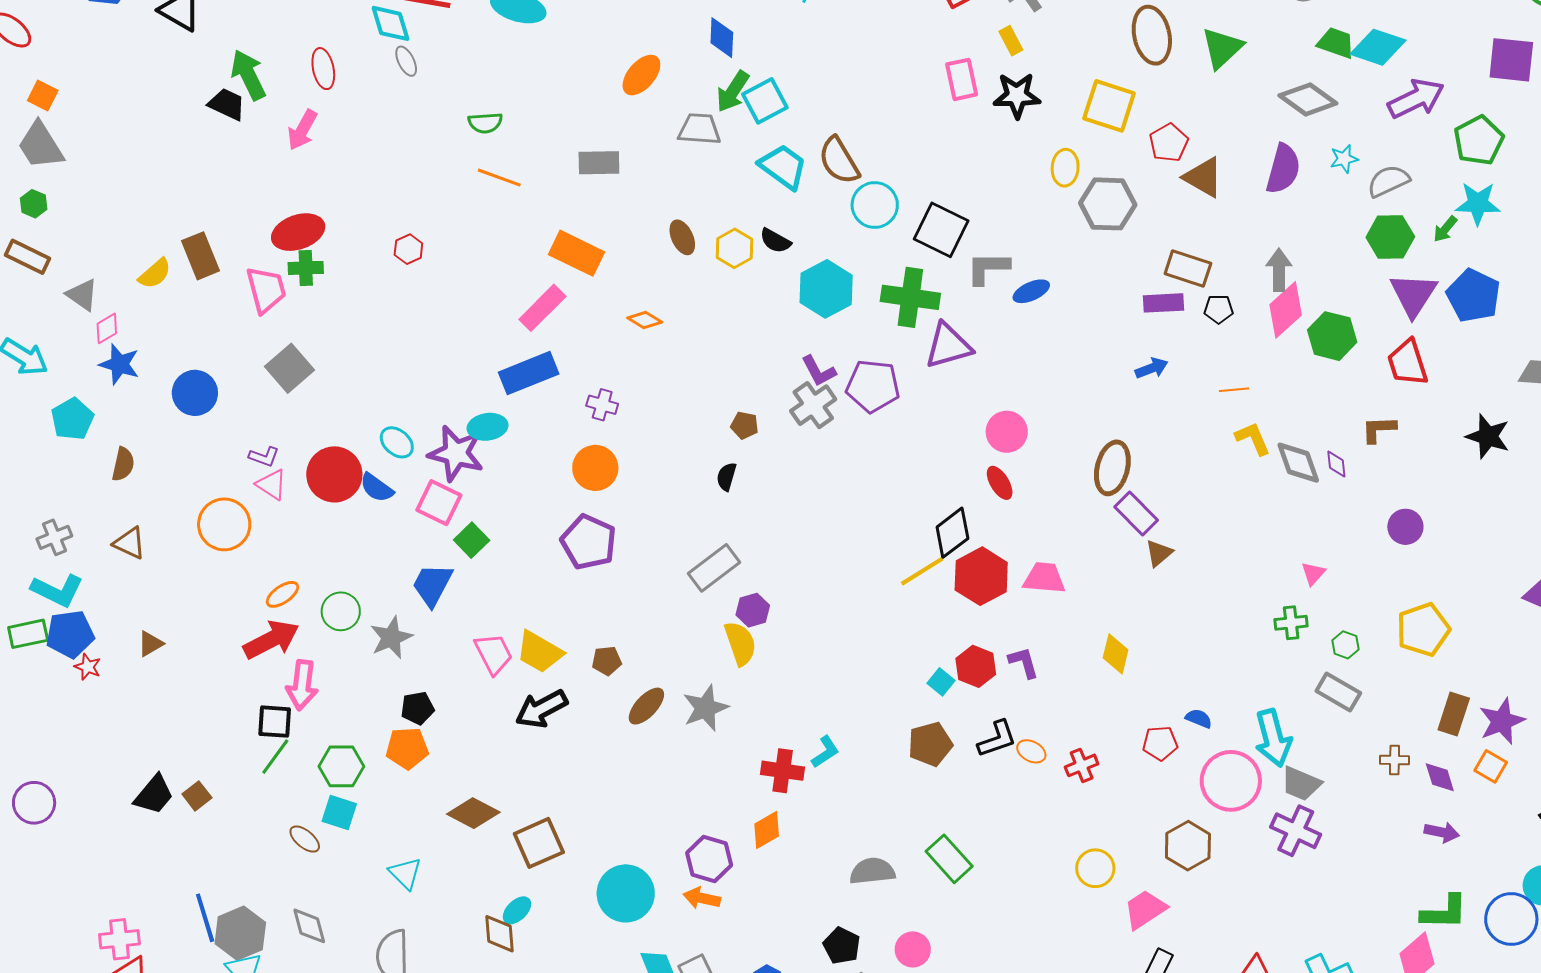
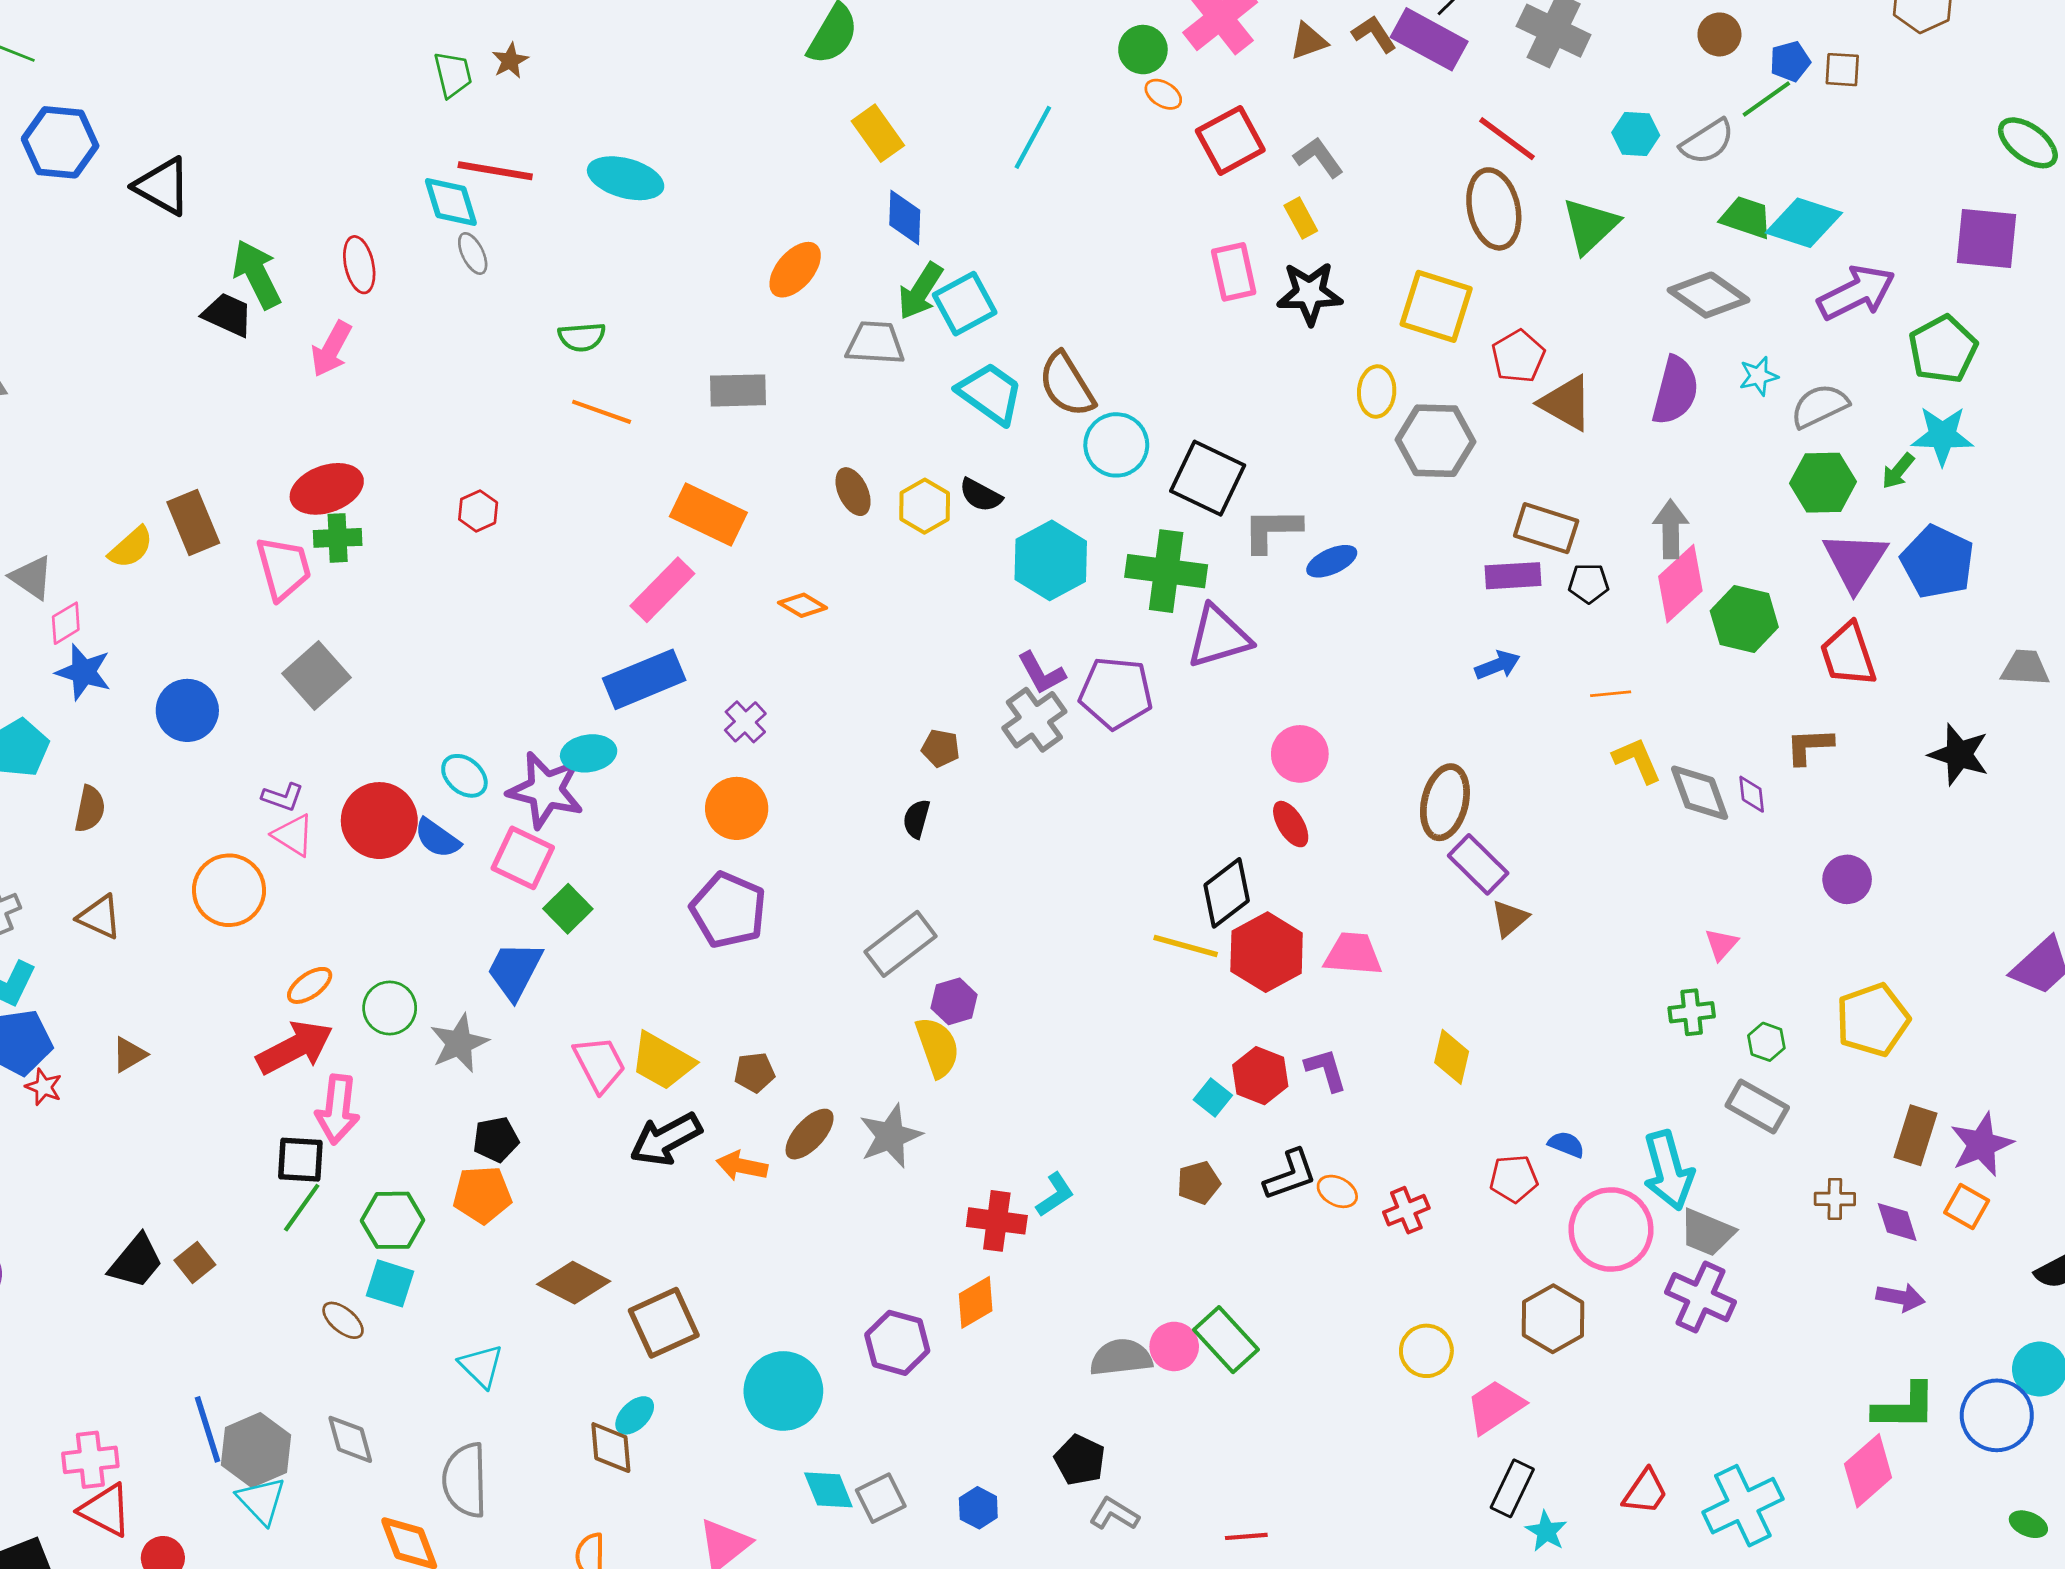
purple cross: (602, 405) -> (745, 722), turned 32
yellow line: (922, 571) -> (1186, 946), turned 48
brown pentagon: (930, 744) -> (1199, 1183), size x0.7
orange arrow: (702, 898) -> (742, 1166), moved
pink circle: (913, 949) -> (1174, 1346), moved

